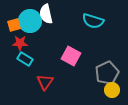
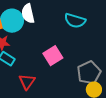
pink square: (71, 56) -> (53, 56), turned 30

